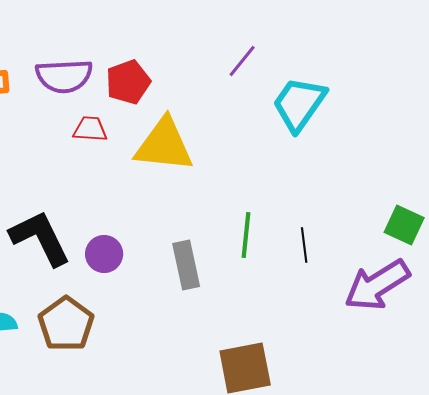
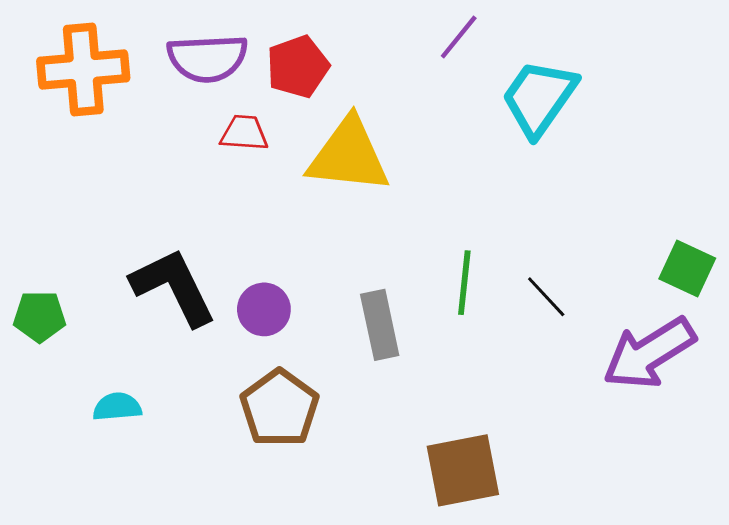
black line: (304, 245) -> (546, 297), turned -36
brown pentagon: (66, 324) -> (279, 408), moved

